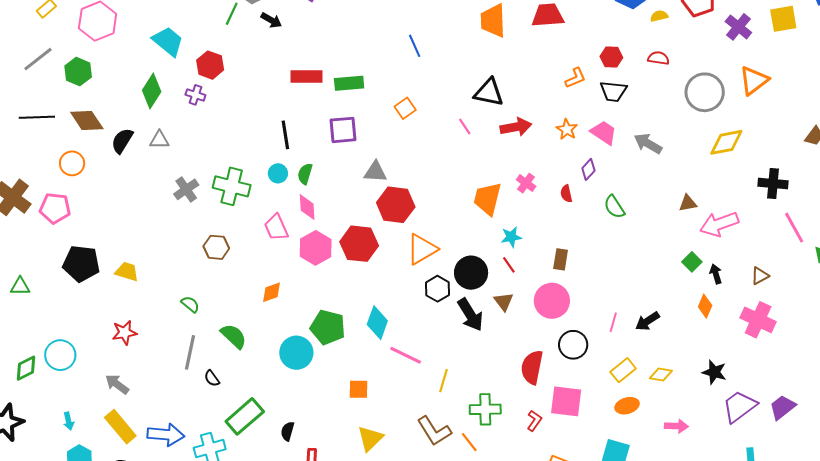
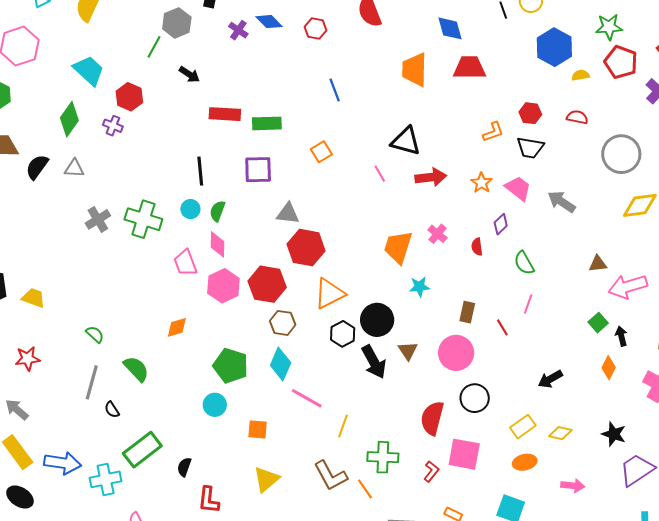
black arrow: (271, 20) -> (189, 74), moved
brown hexagon: (216, 247) -> (283, 323), moved
red line: (509, 265) -> (502, 327), moved
pink line: (613, 322) -> (528, 304), moved
cyan circle: (296, 353) -> (215, 405), moved, size x0.7

